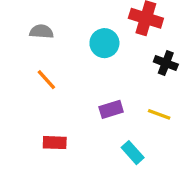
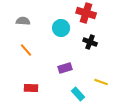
black cross: (166, 63) -> (90, 42), moved
yellow line: (159, 114) -> (101, 82), moved

